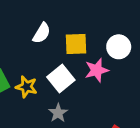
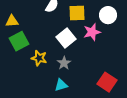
yellow star: (26, 87) -> (39, 58), moved

